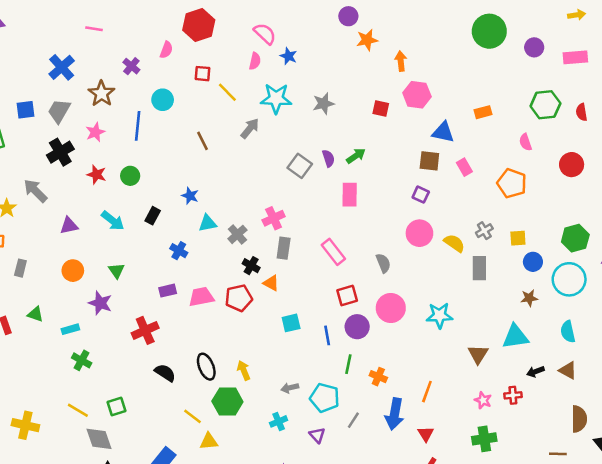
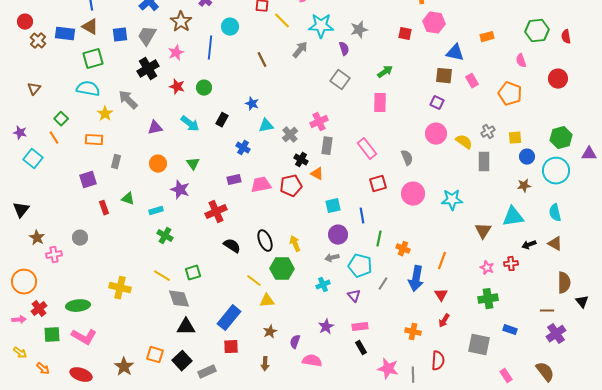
purple semicircle: (328, 158) -> (344, 49), moved
purple circle: (357, 327) -> (338, 235), moved

